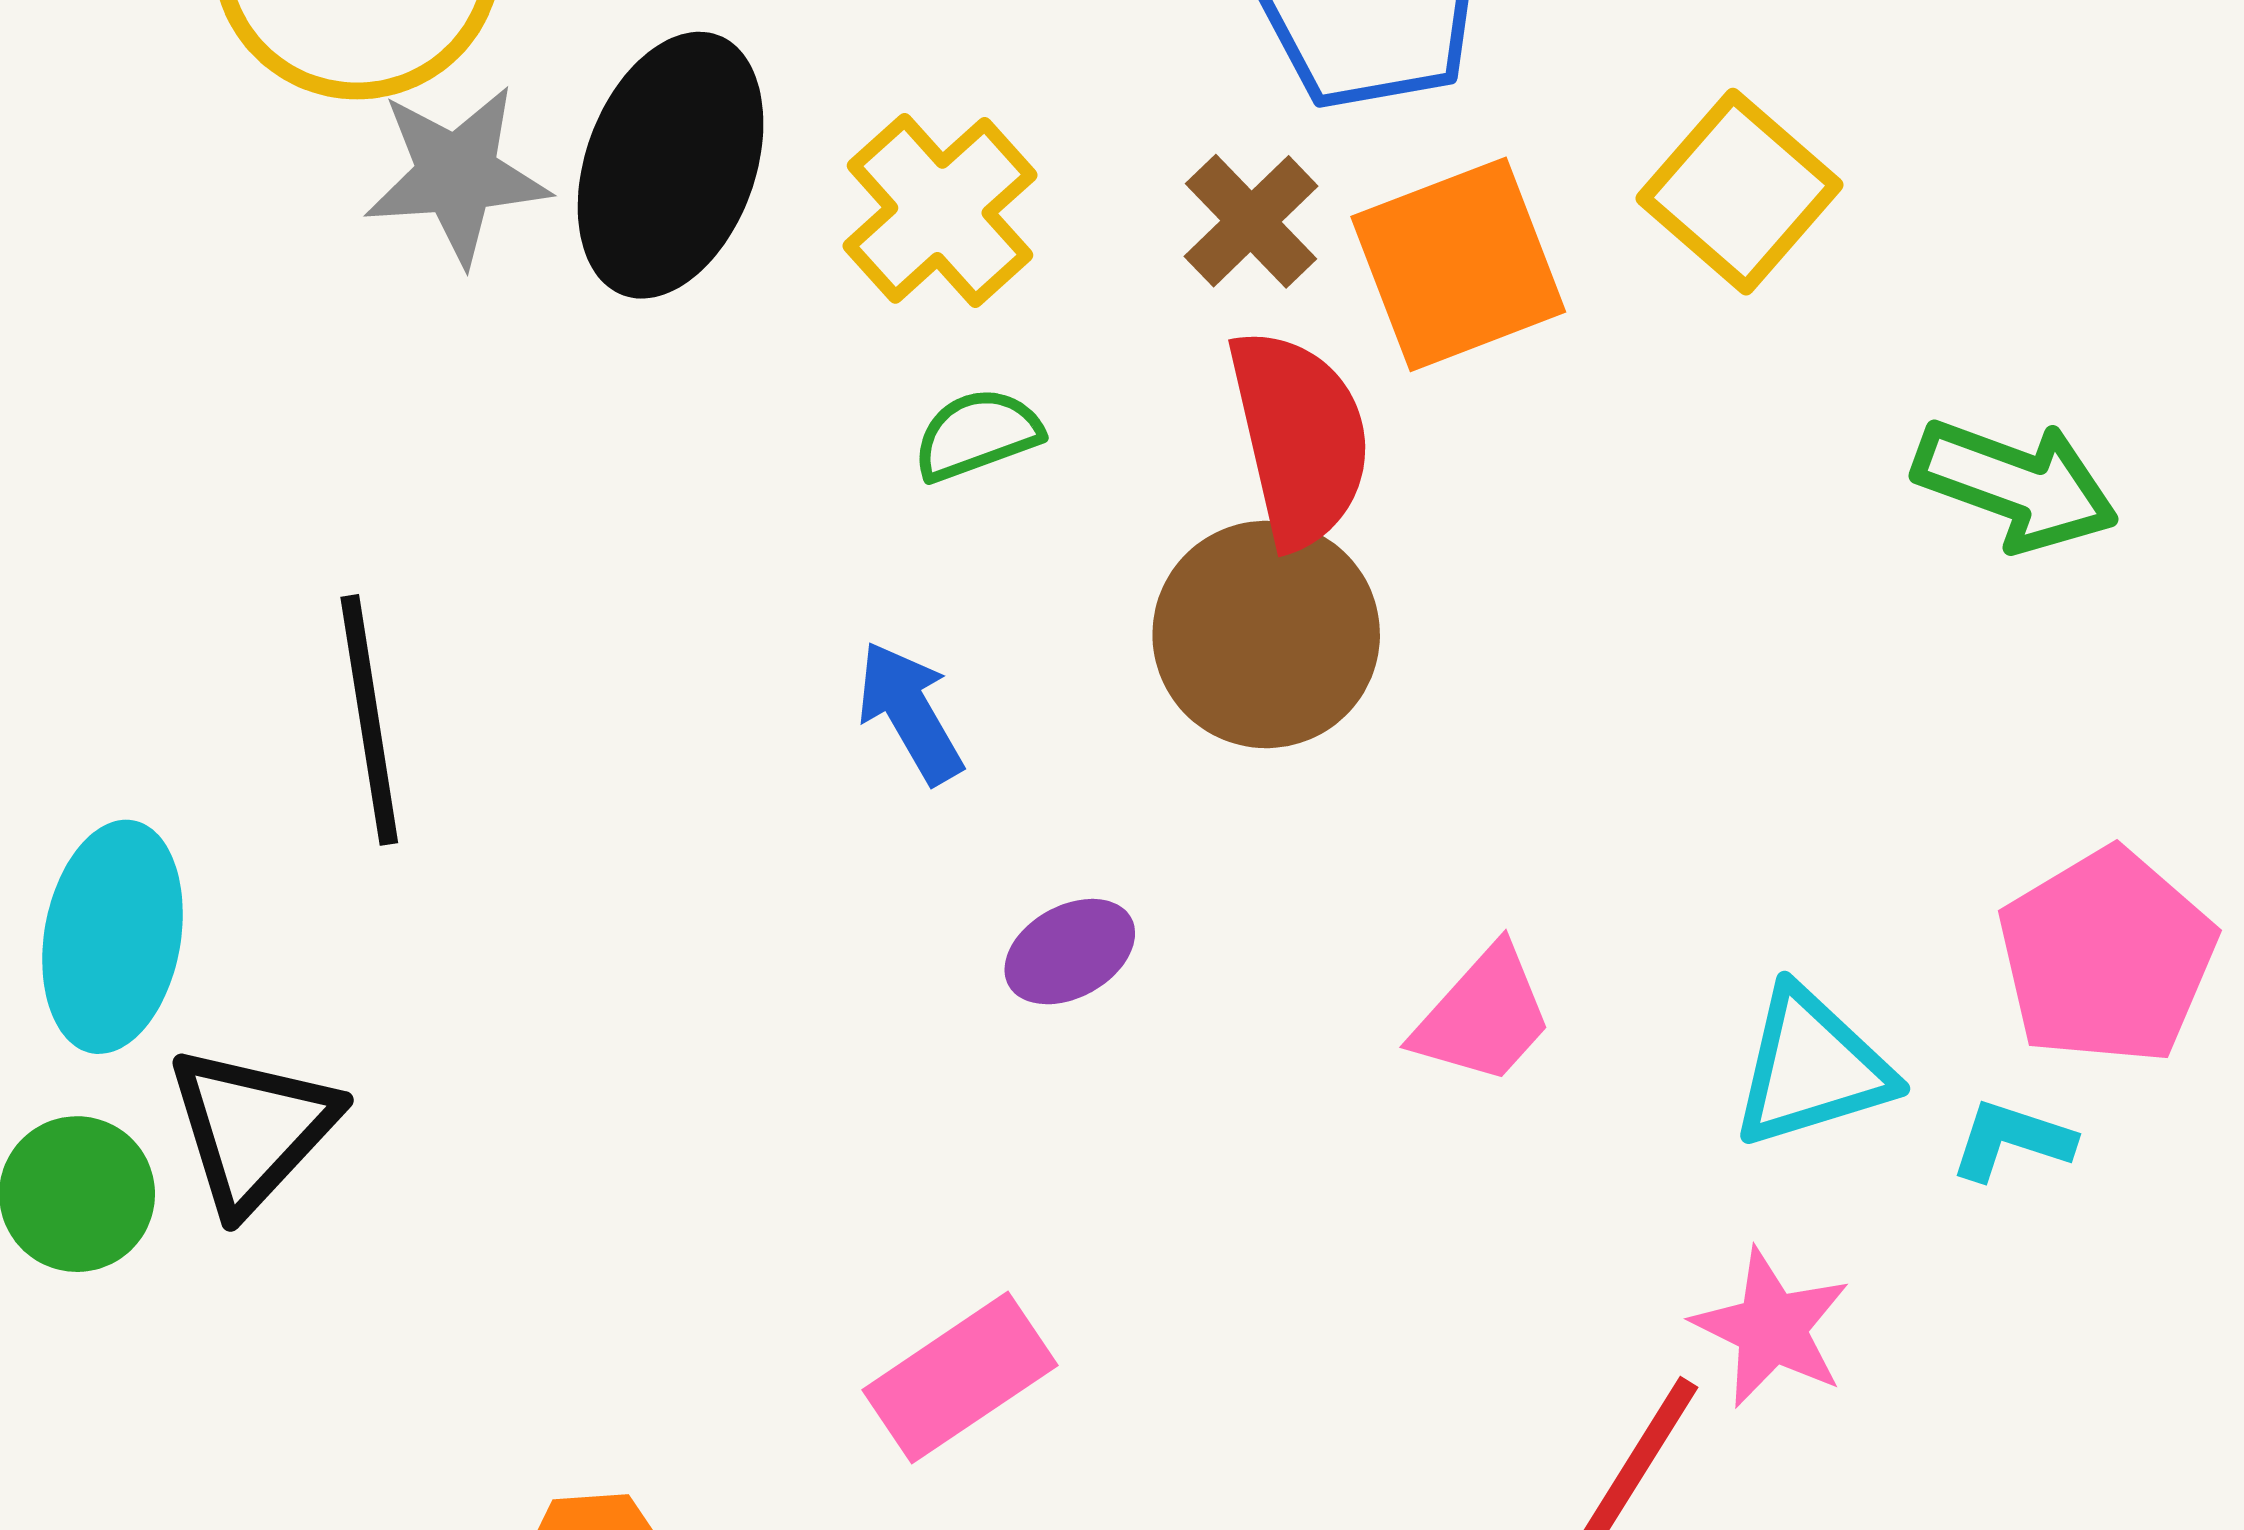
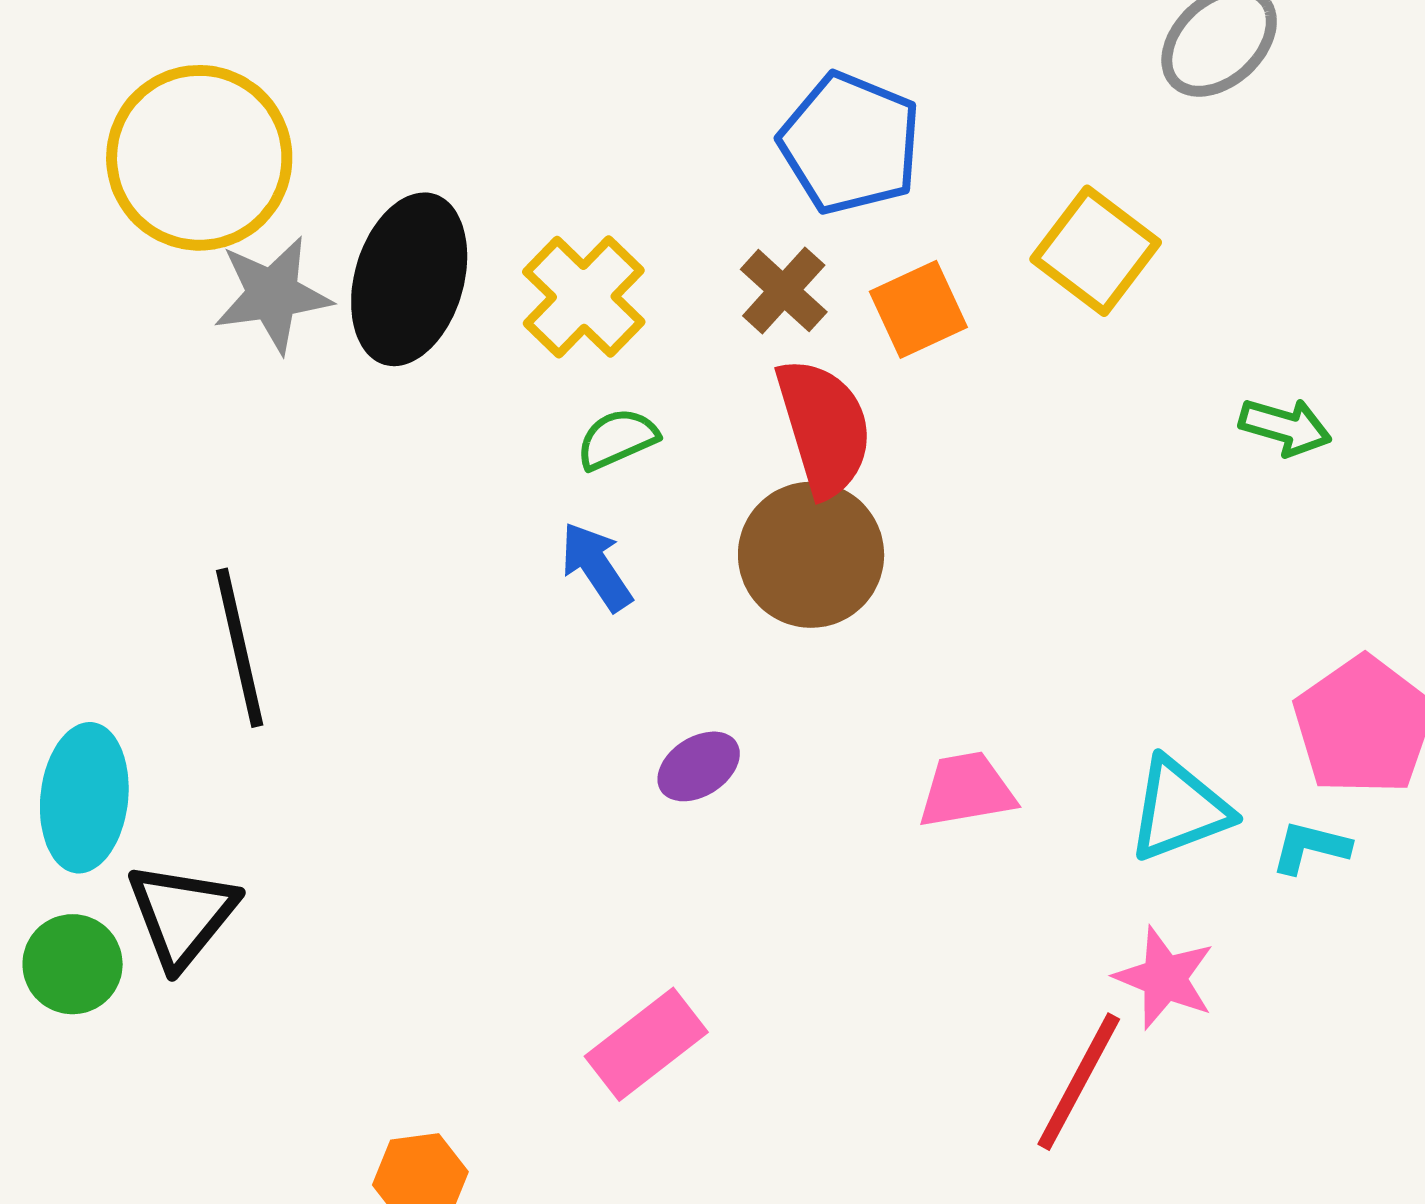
orange square: (1458, 264) -> (918, 309), size x0.7
green arrow: (2016, 485) -> (1285, 427), size x0.7
blue arrow: (910, 712) -> (596, 567), moved
pink trapezoid: (1483, 1016) -> (966, 790), turned -138

